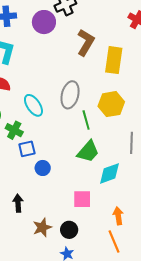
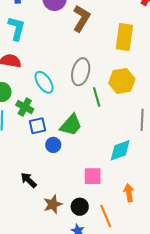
brown L-shape: (86, 42) -> (81, 18), moved
green trapezoid: (88, 152) -> (71, 125), moved
black arrow: (18, 203) -> (29, 180), turned -42
orange line: (114, 242) -> (106, 216), moved

